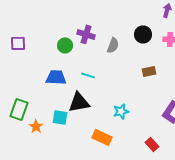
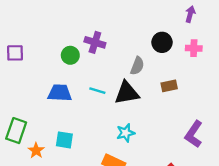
gray semicircle: (113, 45) -> (137, 66), moved
black triangle: (79, 102) -> (127, 93), moved
cyan star: (121, 111) -> (126, 133), moved

